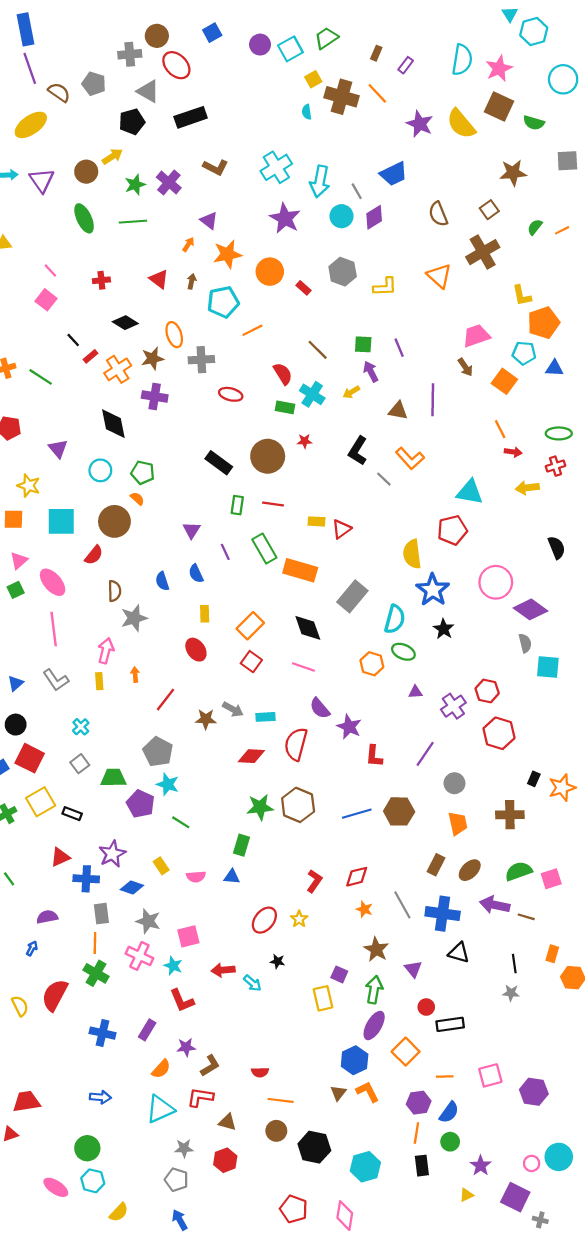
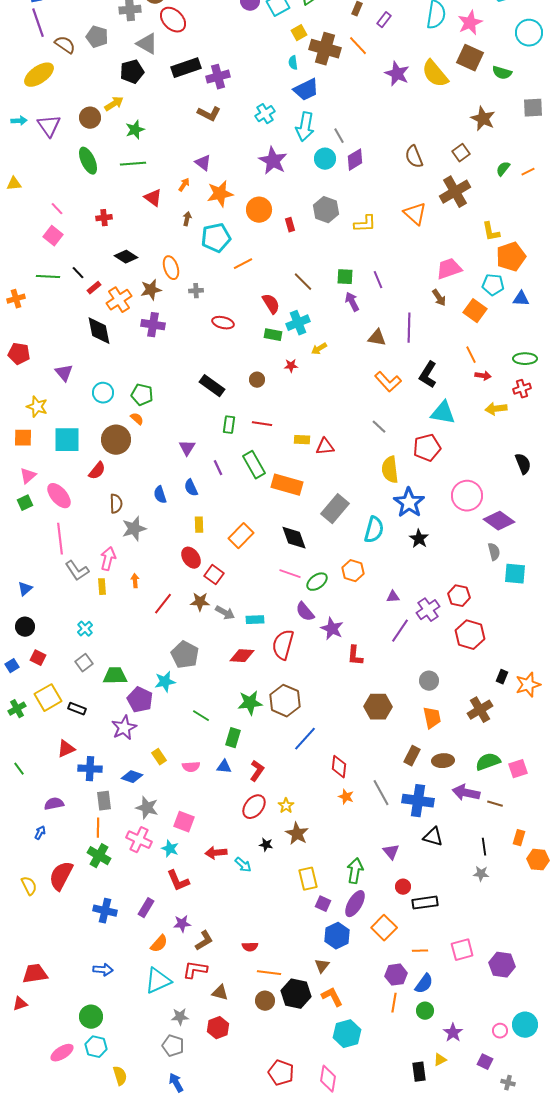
cyan cross: (276, 167) -> (265, 114), size x0.7
brown star: (513, 173) -> (483, 119), turned 30
blue trapezoid: (394, 174) -> (306, 90), moved
purple cross: (169, 183) -> (218, 77), moved, turned 35
red triangle: (159, 279) -> (153, 198), moved
red rectangle: (303, 288) -> (290, 225), turned 32
gray cross: (201, 360) -> (196, 291), size x0.6
green line: (41, 377) -> (48, 277), moved, turned -30
yellow arrow: (351, 392) -> (319, 349), moved
cyan cross: (312, 394) -> (298, 323), turned 35
black diamond: (113, 424) -> (99, 331), moved
black L-shape: (358, 451) -> (428, 375), moved
brown circle: (268, 456) -> (257, 380), size x0.5
gray line: (384, 479) -> (379, 427), moved
red triangle: (342, 529) -> (325, 447), turned 30
green ellipse: (403, 652) -> (317, 582), moved, turned -60
red square: (251, 662) -> (214, 575), moved
gray L-shape: (56, 680) -> (77, 571), moved
brown star: (206, 719) -> (200, 602), moved
gray pentagon: (158, 752) -> (185, 655), moved
purple line: (425, 754) -> (400, 631), moved
red square: (30, 758) -> (38, 658), size x0.6
cyan star: (168, 784) -> (165, 682), turned -30
blue line: (357, 814) -> (305, 739), moved, turned -32
brown cross: (510, 815) -> (480, 710), turned -30
green line: (181, 822) -> (201, 716), moved
purple star: (112, 854) -> (124, 728), moved
brown ellipse: (470, 870) -> (443, 761), turned 40
red diamond: (357, 877) -> (339, 767), turned -70
red L-shape: (314, 881) -> (257, 771), moved
pink square: (188, 936) -> (184, 822), turned 35
brown star: (376, 949) -> (297, 834), moved
purple square: (339, 974) -> (323, 904), moved
orange L-shape: (368, 1092) -> (332, 997), moved
black hexagon: (314, 1147) -> (296, 994), moved
black rectangle: (422, 1166) -> (419, 1072), moved
pink ellipse: (56, 1187) -> (62, 1053), turned -65
purple square: (515, 1197) -> (485, 1062), size x0.6
yellow semicircle: (119, 1212) -> (120, 1076), turned -60

